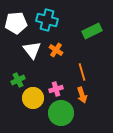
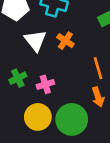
pink cross: (56, 89) -> (45, 84), moved
yellow circle: (33, 98) -> (38, 117), moved

